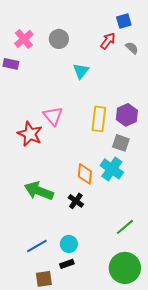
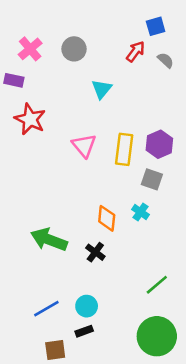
pink triangle: (53, 116) -> (84, 146), moved
red star: (30, 134) -> (30, 119), moved
cyan cross: (112, 169) -> (141, 212), size x0.6

